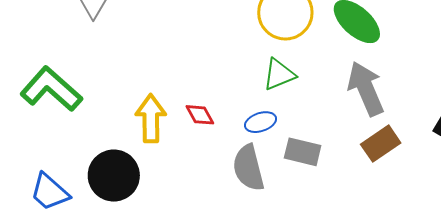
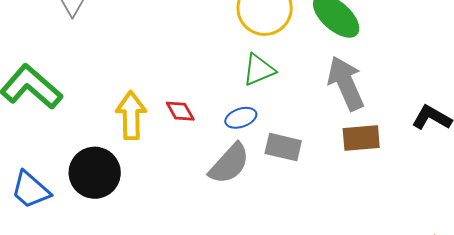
brown rectangle: (381, 144) -> (361, 138), turned 30
gray semicircle: (248, 168) -> (229, 164), turned -123

